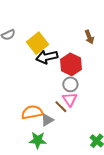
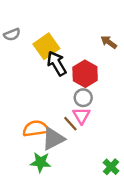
brown arrow: (89, 37) -> (109, 42), turned 144
black arrow: (47, 57) -> (57, 63), turned 70
gray triangle: (47, 120) -> (53, 139), size x1.5

